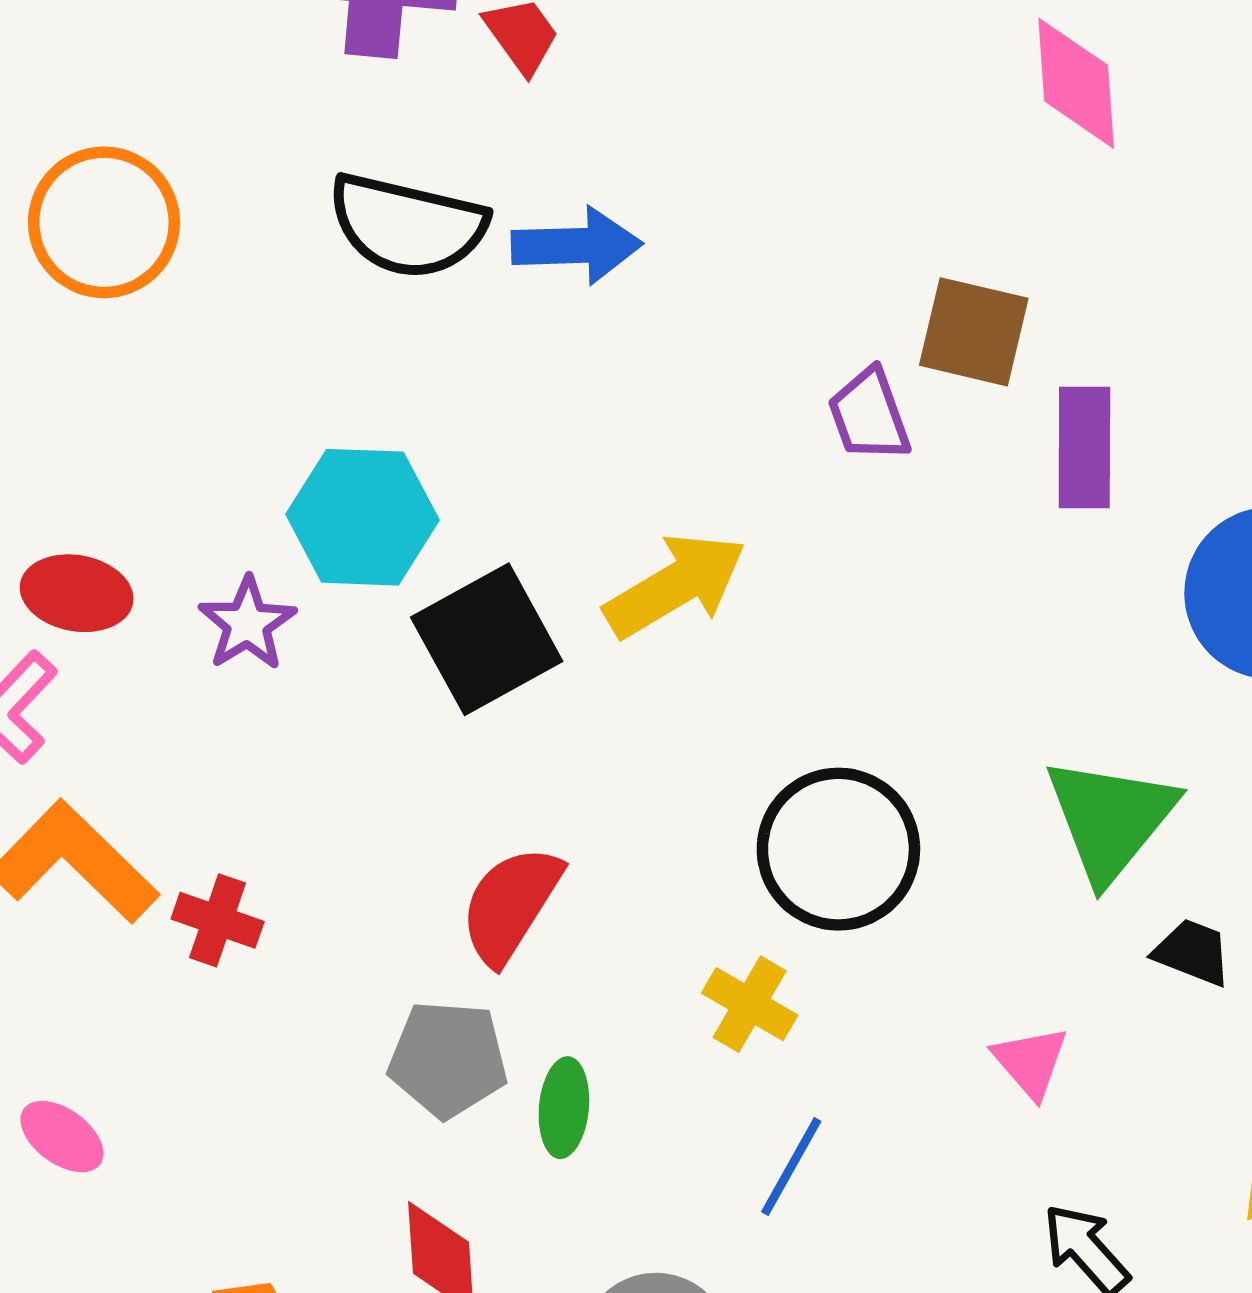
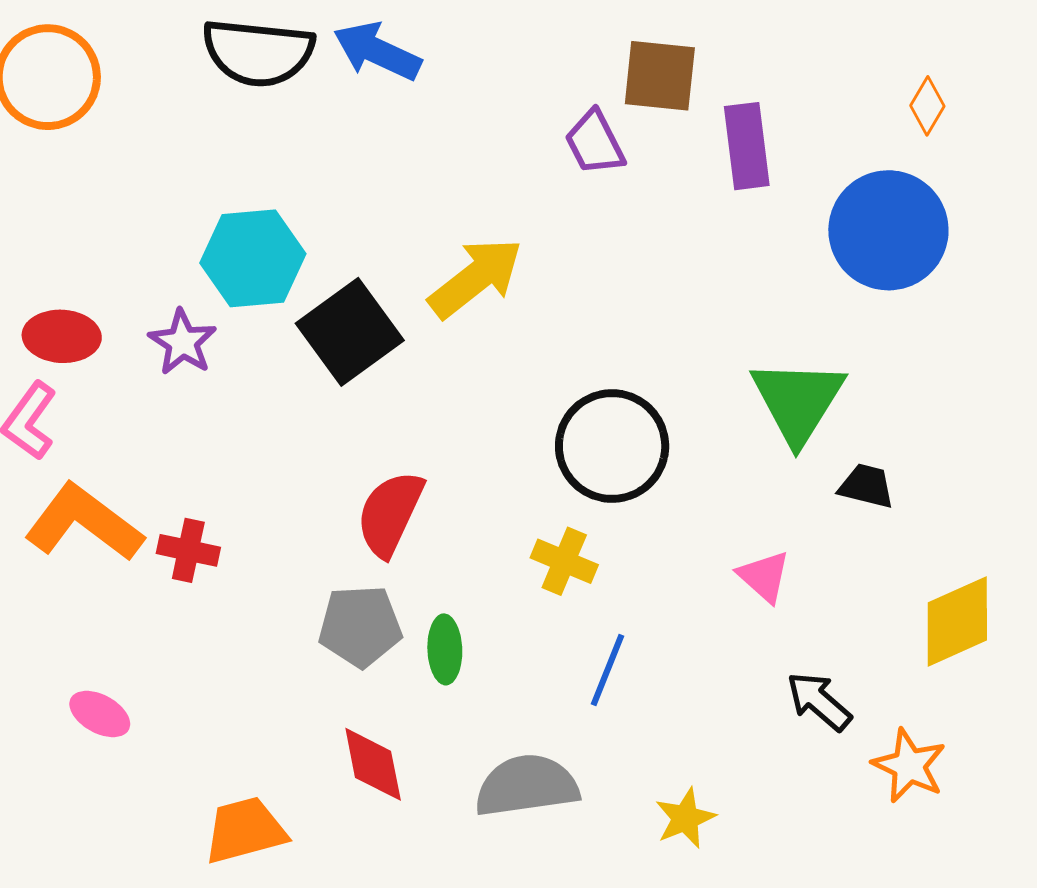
blue arrow: (577, 246) -> (377, 51), turned -146

